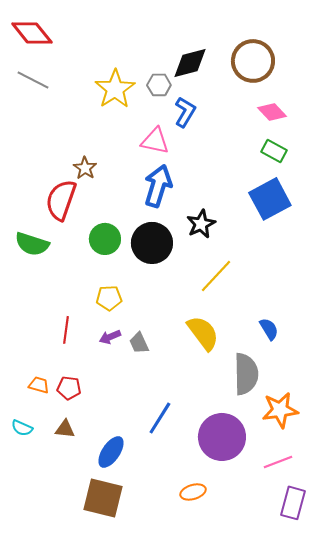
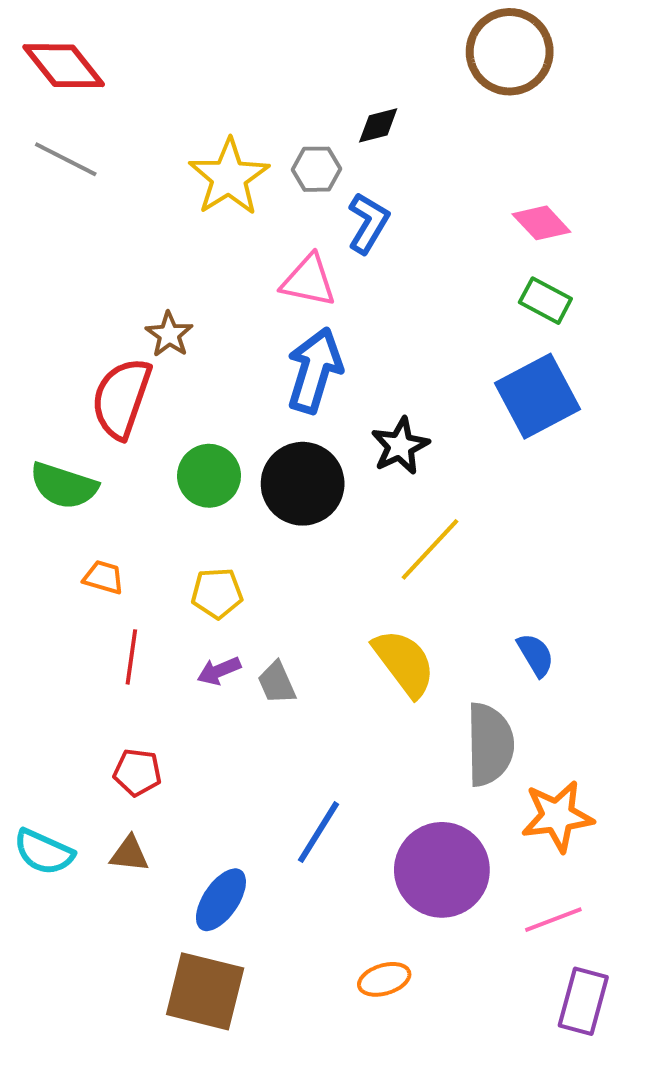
brown circle: (253, 61) -> (510, 52), moved
black diamond: (190, 63) -> (378, 125), size x0.6
orange trapezoid: (39, 385) -> (104, 577), moved
cyan semicircle: (22, 428) -> (44, 852), size x1.4

